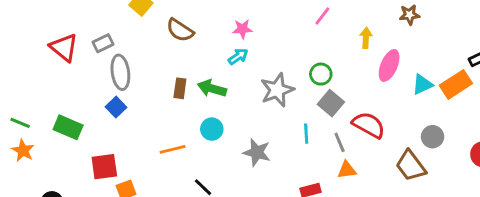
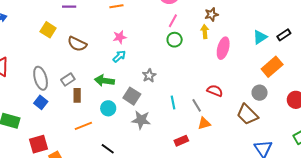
brown star: (410, 15) -> (211, 14), moved
gray rectangle: (103, 43) -> (68, 80), moved
green circle: (321, 74) -> (175, 40), moved
cyan triangle: (422, 84) -> (260, 37), moved
orange rectangle: (456, 84) -> (272, 67), moved
brown rectangle: (180, 88) -> (77, 95), moved
gray star: (277, 90) -> (149, 75), size x0.6
gray square: (331, 103) -> (132, 96), moved
red semicircle: (369, 125) -> (215, 91), size x0.7

